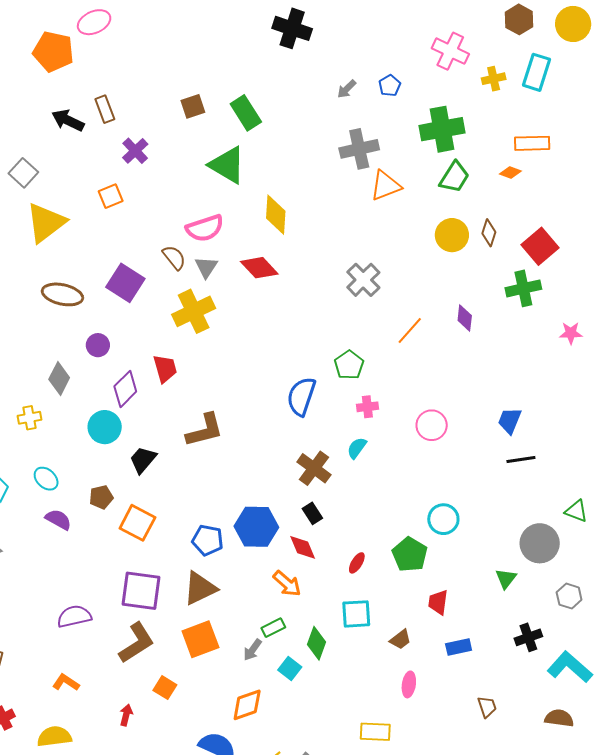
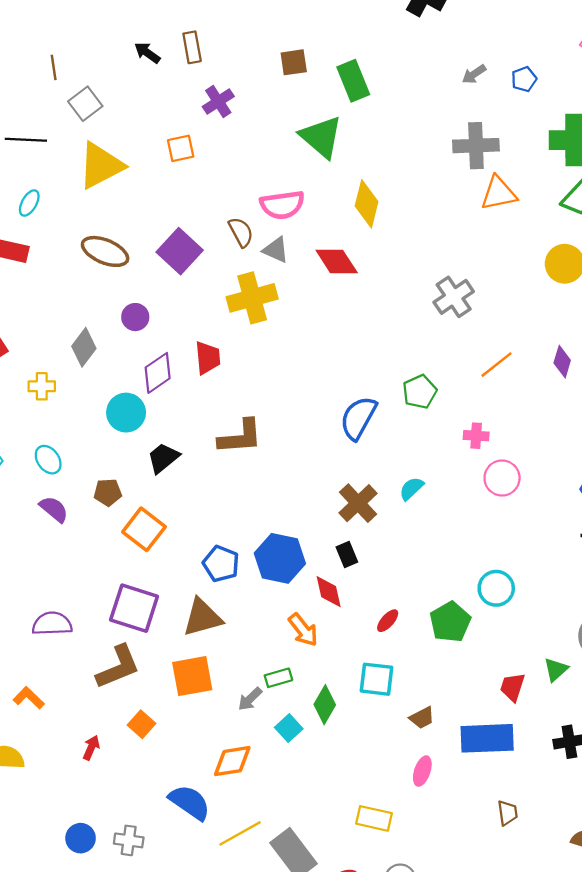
black arrow: (68, 120) -> (147, 53), size x0.7
gray triangle: (206, 267) -> (276, 250), turned -50
pink cross: (367, 407) -> (476, 436), moved
red trapezoid: (438, 602) -> (512, 687), moved
blue rectangle: (459, 647) -> (487, 738), size x1.8

